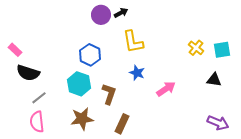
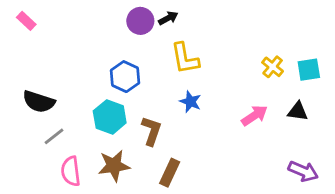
pink rectangle: (15, 50) -> (26, 21), moved
pink arrow: (166, 89) -> (255, 116), moved
pink semicircle: (37, 122) -> (71, 171), moved

